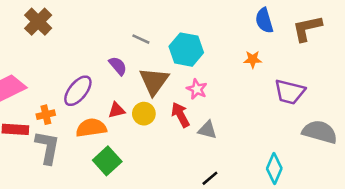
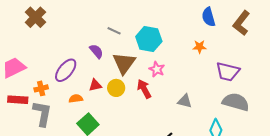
brown L-shape: (307, 28) -> (241, 23), turned -40
orange semicircle: (91, 128) -> (76, 99), size x0.6
gray triangle: (207, 130) -> (185, 101), moved
gray semicircle: (320, 132) -> (236, 102), moved

